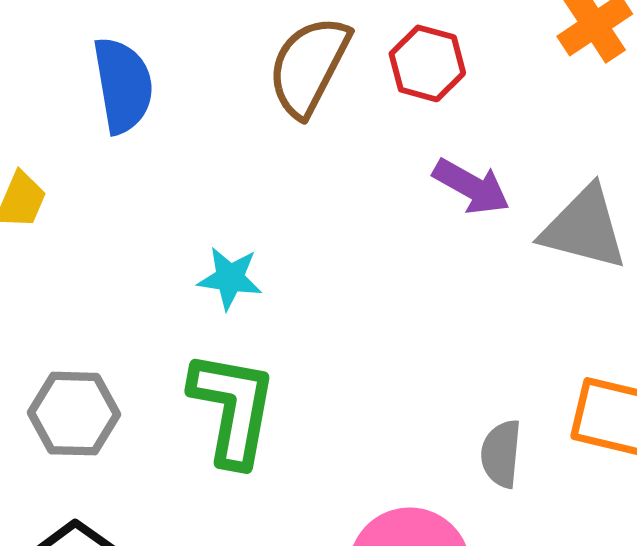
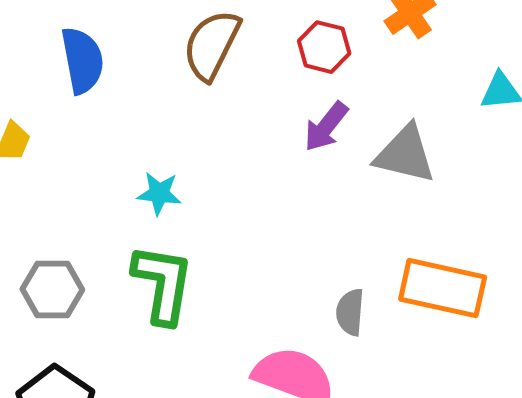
red hexagon: (427, 63) -> (324, 47), moved
purple arrow: (471, 187) -> (326, 127), turned 100

